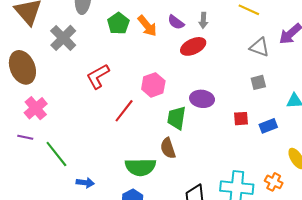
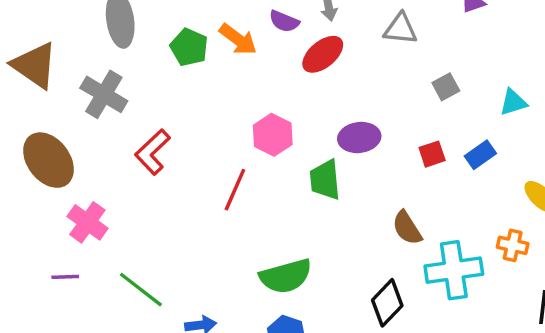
gray triangle: (260, 47) -> (400, 29), moved
red L-shape: (98, 76) -> (153, 152), moved
purple line: (25, 137) -> (65, 277), moved
brown semicircle: (168, 148) -> (407, 228), moved

